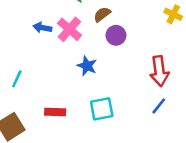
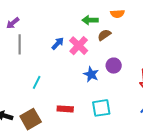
blue arrow: (42, 28) -> (58, 43), turned 120
purple circle: (116, 35) -> (114, 66), moved

